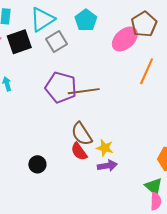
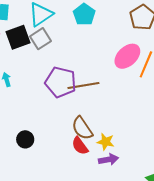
pink ellipse: (125, 39) -> (127, 56), moved
gray square: (57, 42) -> (40, 39), moved
black circle: (37, 164) -> (25, 139), moved

